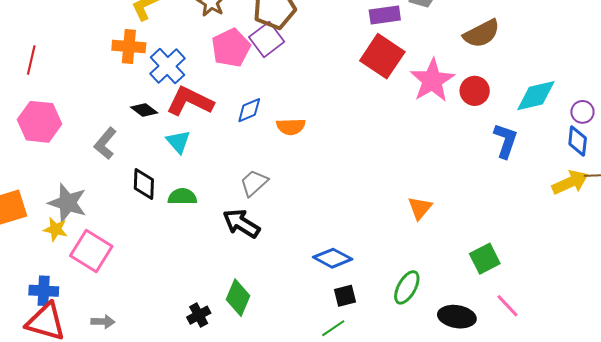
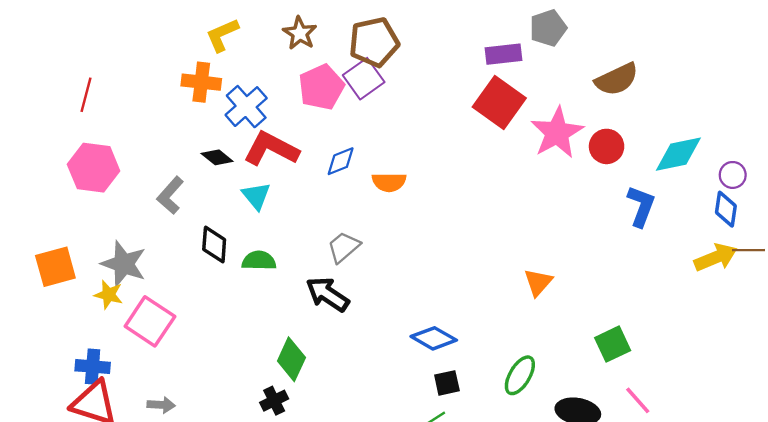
green diamond: (238, 298) -> (291, 359), moved

